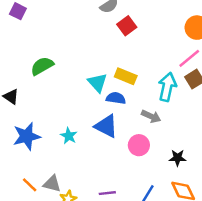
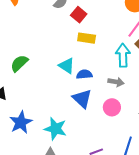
yellow rectangle: (126, 76) -> (87, 38), moved
blue triangle: (106, 126) -> (82, 99), turned 30
cyan star: (69, 136) -> (55, 129), moved, size x1.6

